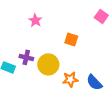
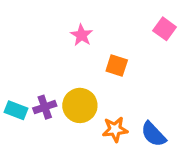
pink star: (35, 20) -> (81, 35), moved
purple cross: (26, 57) -> (45, 107), moved, turned -32

